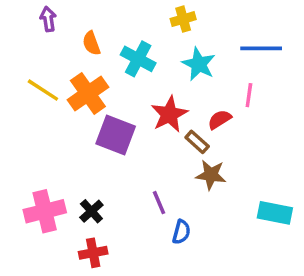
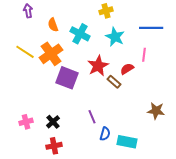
brown star: (211, 175) -> (156, 111), moved
pink cross: (45, 211) -> (26, 122), size x0.6
cyan rectangle: (275, 213) -> (127, 142), moved

